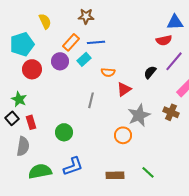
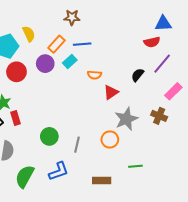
yellow semicircle: (45, 21) -> (29, 34), moved
gray line: (91, 100) -> (77, 145), moved
red rectangle: (31, 122) -> (15, 118), moved
green semicircle: (40, 171) -> (25, 176), turned -50
green line: (148, 172) -> (135, 166), moved, turned -48

